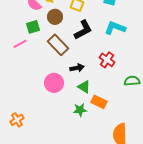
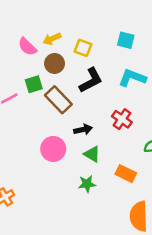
green square: (33, 27) -> (34, 84), moved
orange rectangle: (99, 102) -> (126, 174), moved

